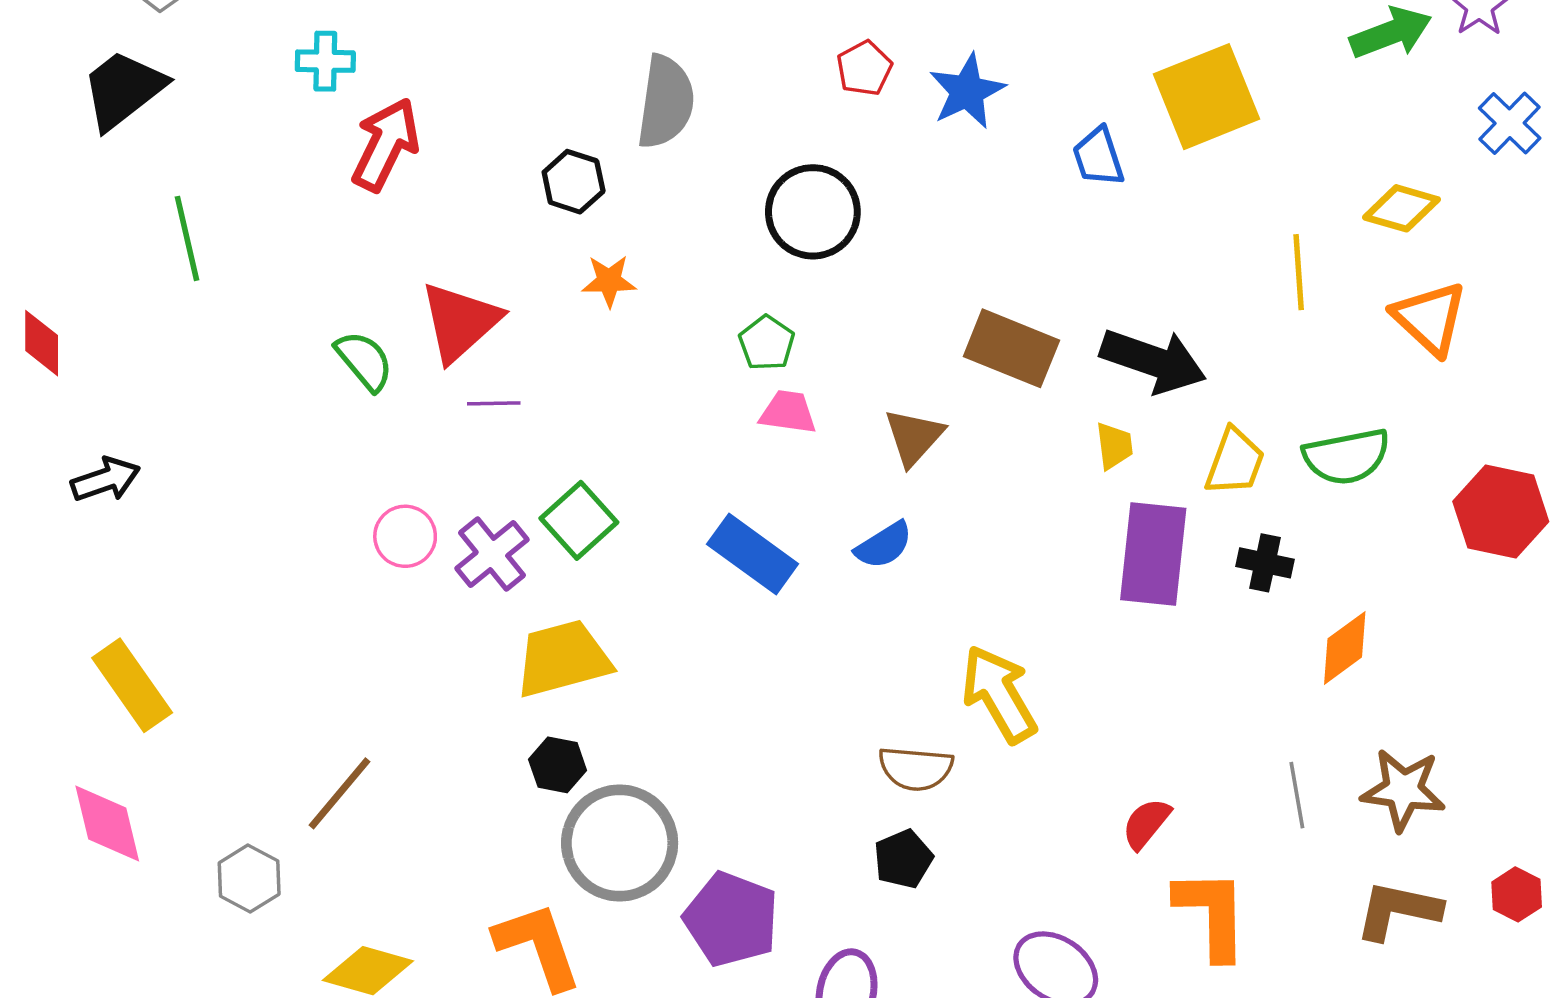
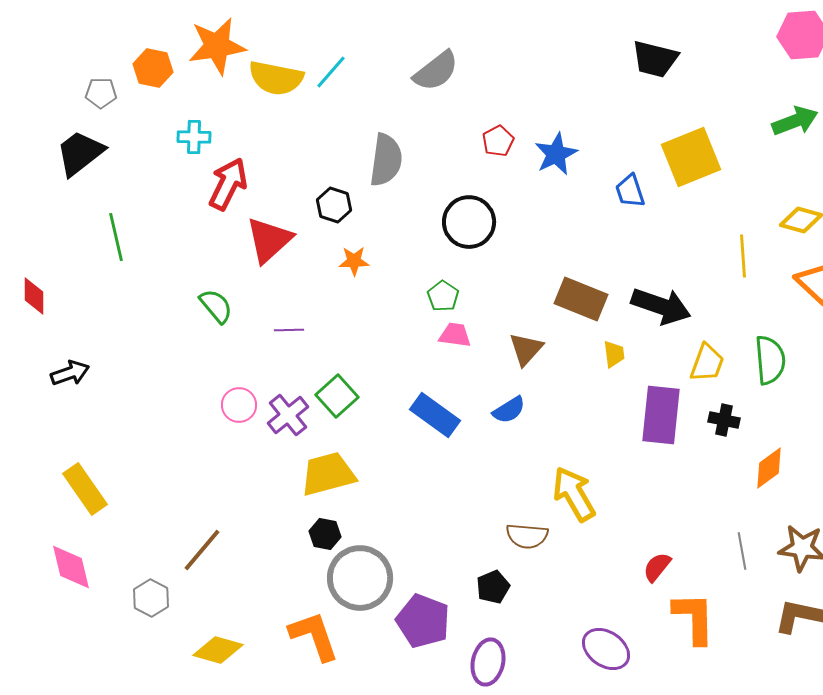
red triangle: (460, 322) -> (269, 240), moved
yellow trapezoid: (1114, 446) -> (614, 354), moved
green semicircle: (1346, 457) -> (770, 360), turned -84
black pentagon: (903, 859) -> (493, 587), moved

